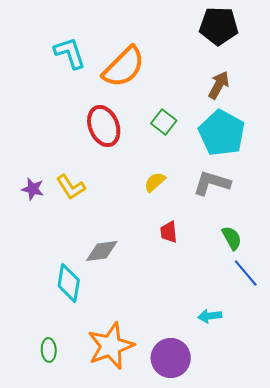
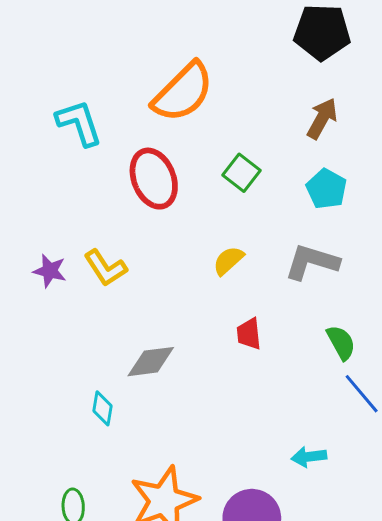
cyan L-shape: (70, 53) -> (79, 123), moved
cyan pentagon: (222, 133) -> (326, 189), size x0.6
cyan diamond: (69, 283) -> (102, 408), size x0.6

